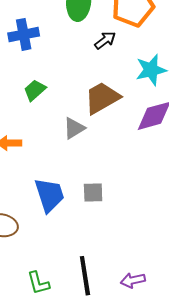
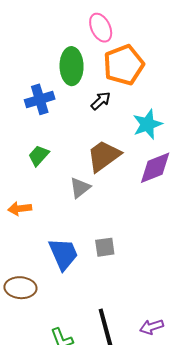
blue cross: (24, 34) -> (40, 99), moved

